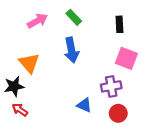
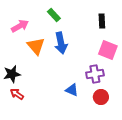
green rectangle: (74, 17) -> (54, 15), moved
pink arrow: (37, 21) -> (20, 26), moved
orange triangle: (29, 63) -> (36, 46), moved

